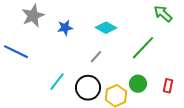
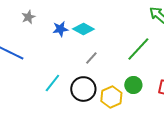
gray star: (33, 16) -> (28, 17), size x0.6
cyan diamond: (106, 28) -> (83, 29), moved

